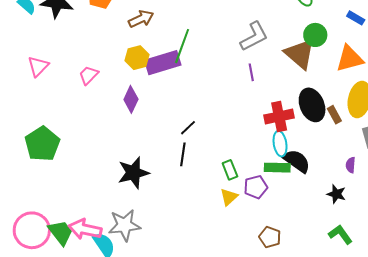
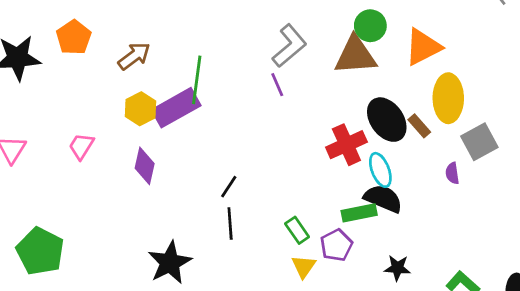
brown triangle: (300, 54) -> (355, 55), turned -32
purple line: (251, 72) -> (277, 85), moved
cyan ellipse: (280, 144) -> (380, 170), moved
purple semicircle: (351, 165) -> (452, 173), moved
black star: (336, 194) -> (397, 268), moved

